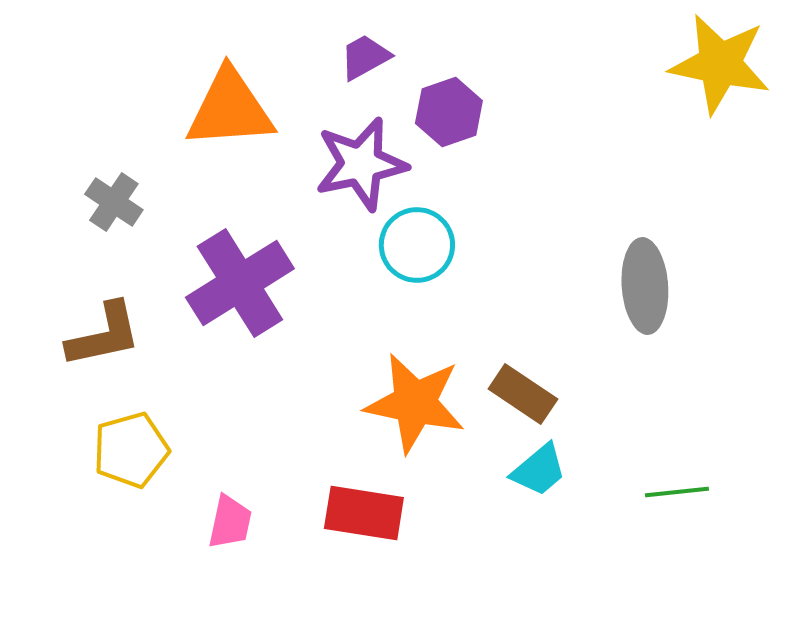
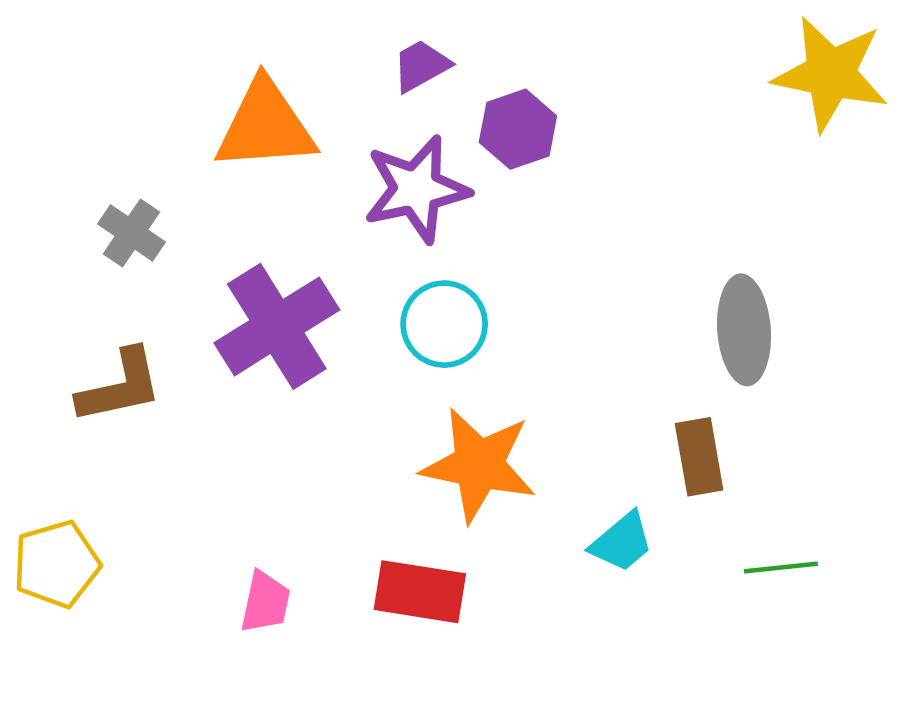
cyan circle: (417, 245) -> (444, 324), moved
brown rectangle: (523, 394) -> (699, 457), moved, turned 46
yellow pentagon: (131, 450) -> (57, 564), moved

